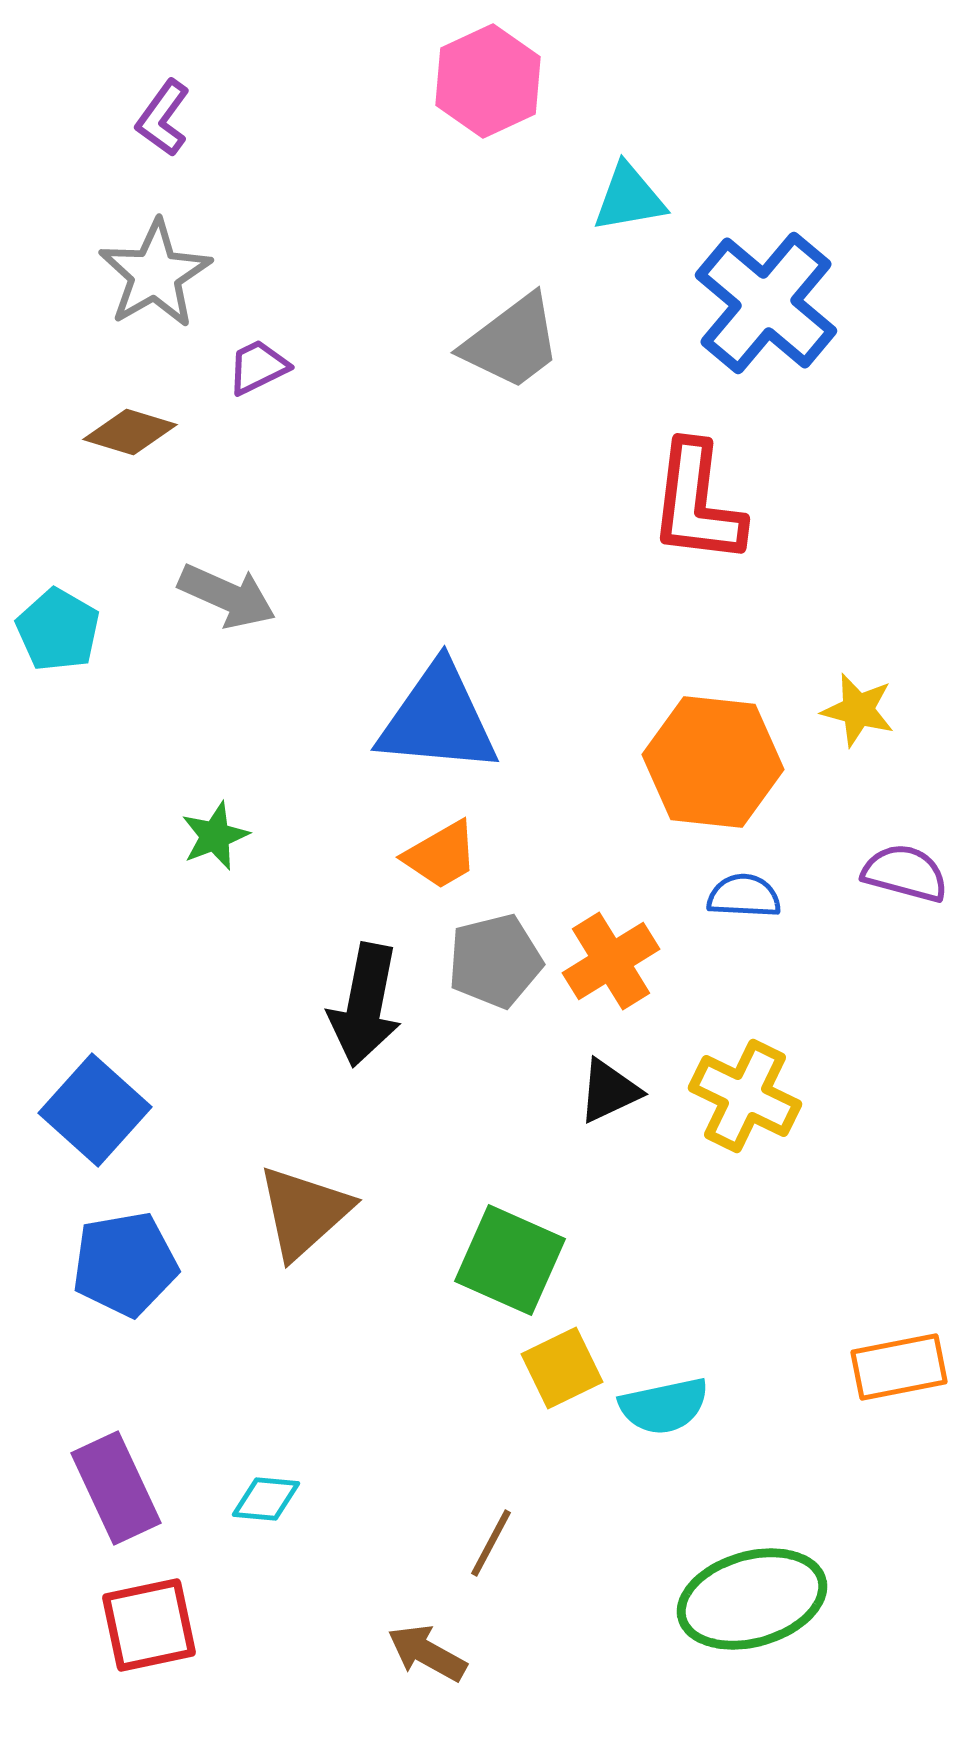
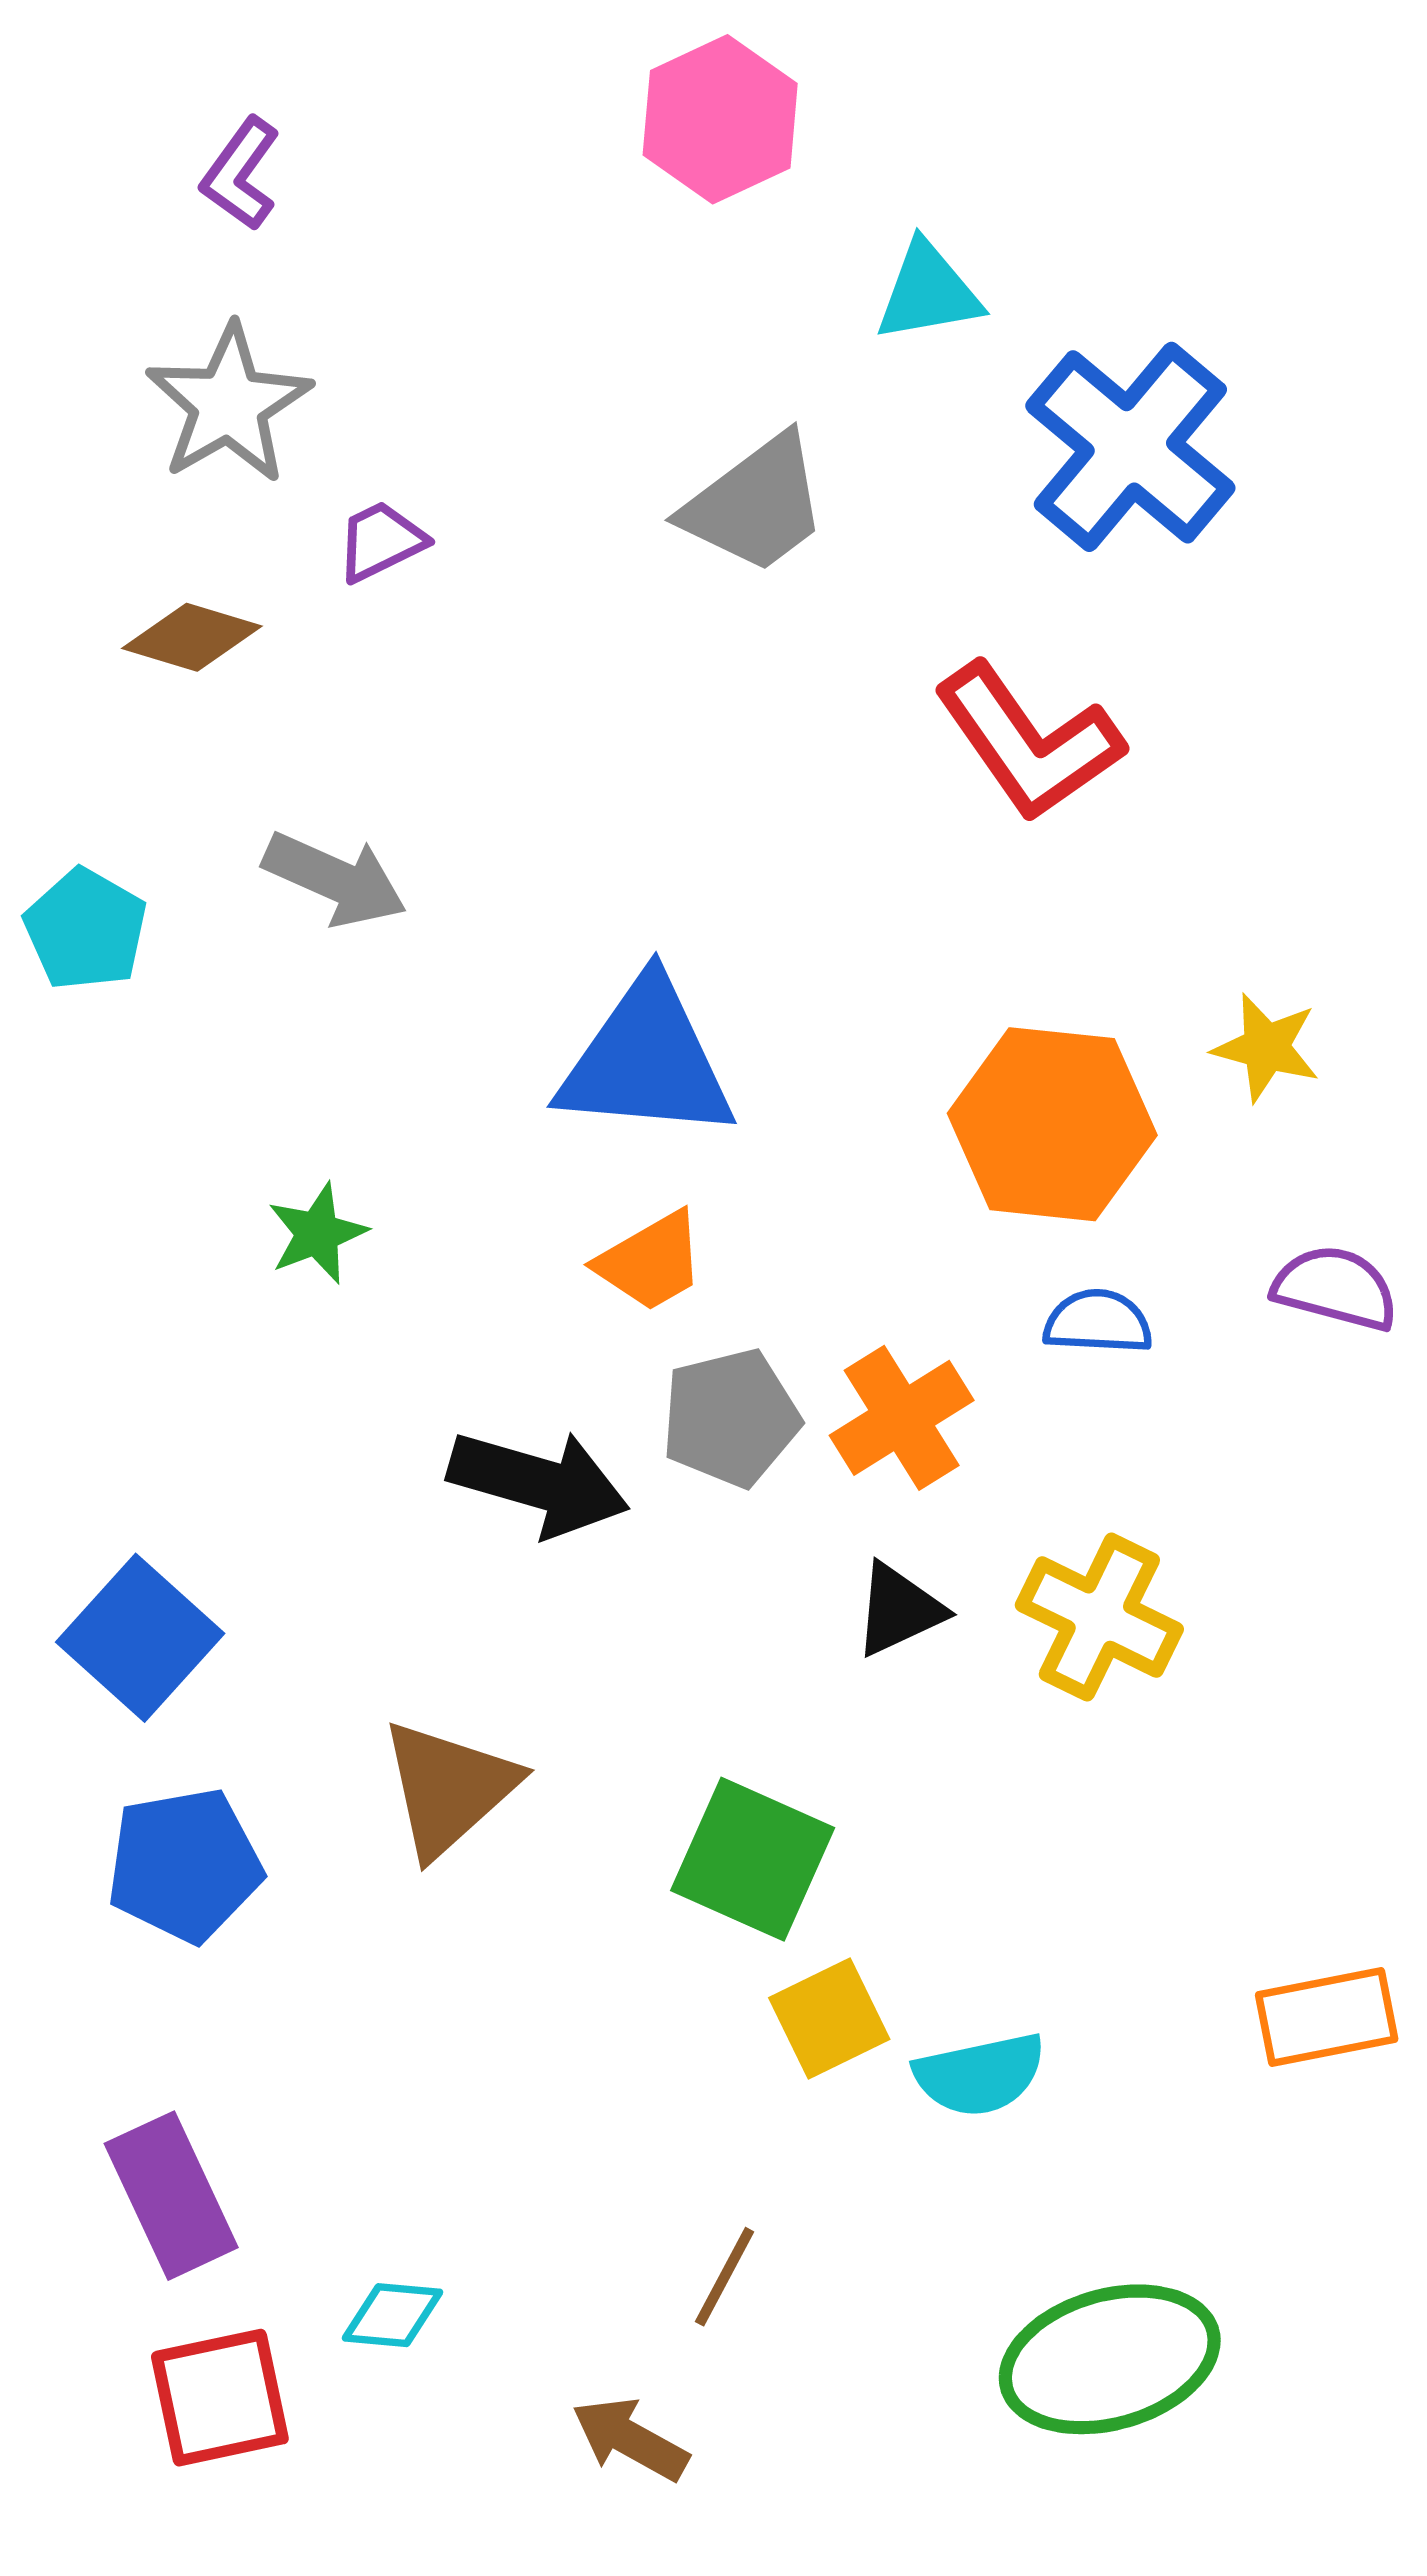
red L-shape: (697, 503) -> (1029, 742), turned -42
black arrow: (365, 1005) -> (539, 1483), turned -85
cyan diamond: (266, 1499) -> (393, 2315), moved

